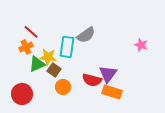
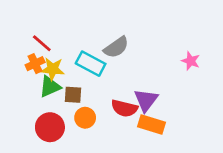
cyan rectangle: (67, 47) -> (91, 64), turned -70
yellow star: (48, 57) -> (53, 69), moved
brown square: (54, 70) -> (73, 95), turned -32
red circle: (22, 94) -> (50, 127), moved

